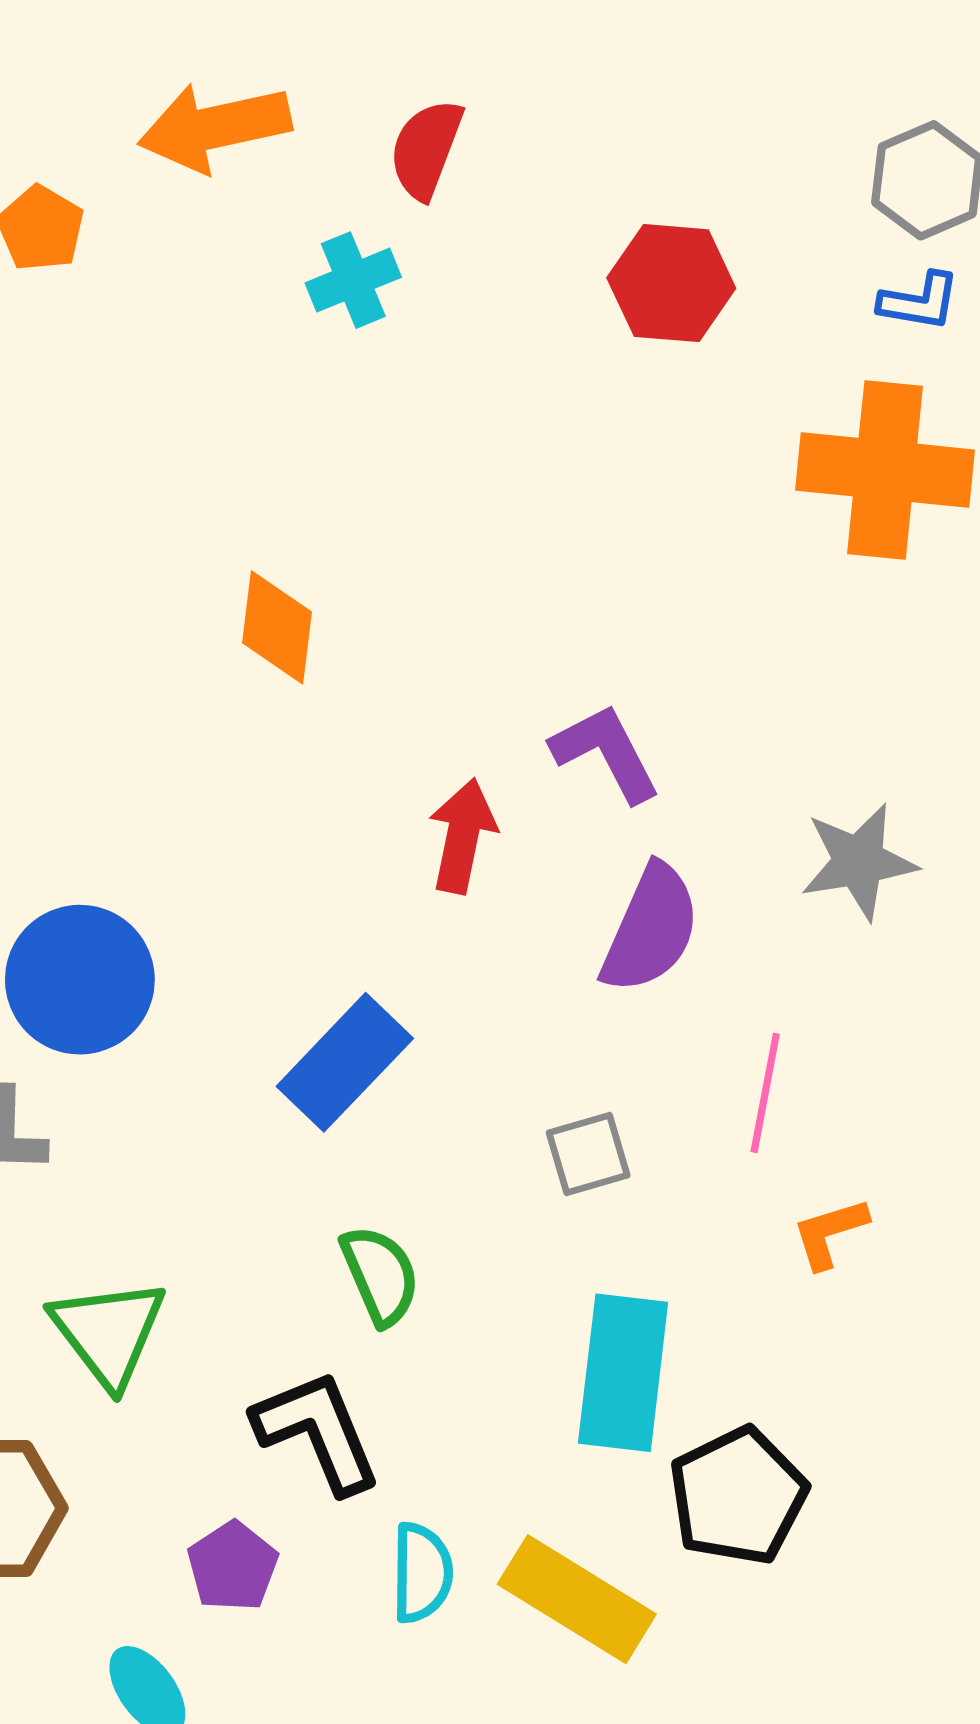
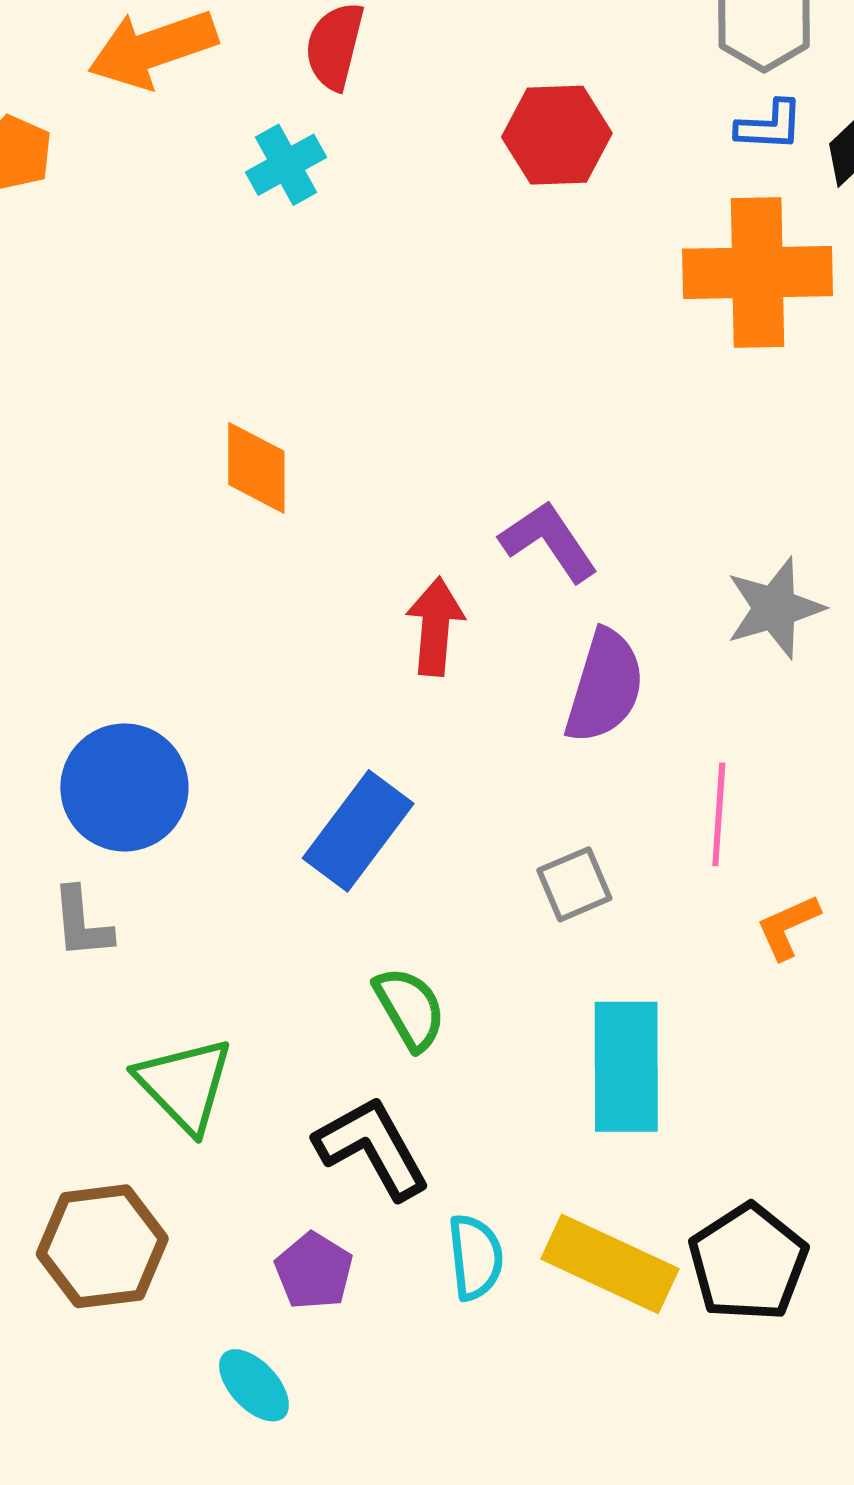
black pentagon: (738, 1496) -> (748, 1262), moved

